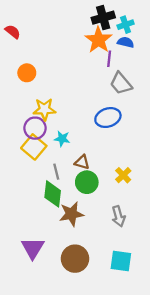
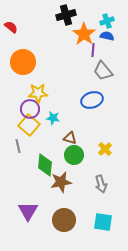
black cross: (103, 18) -> (66, 15), moved
orange circle: (27, 73) -> (23, 62), size x1.6
gray line: (56, 172) -> (18, 146), moved

